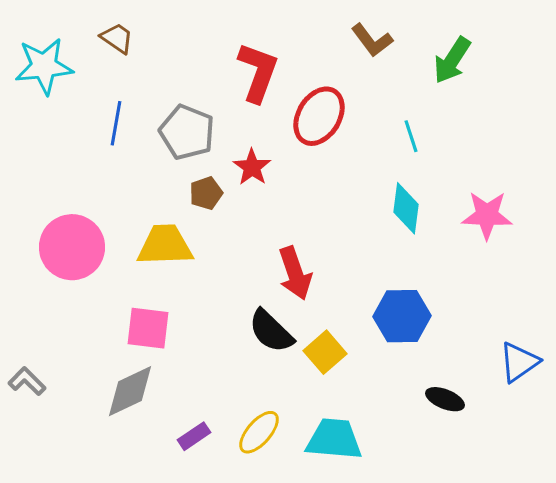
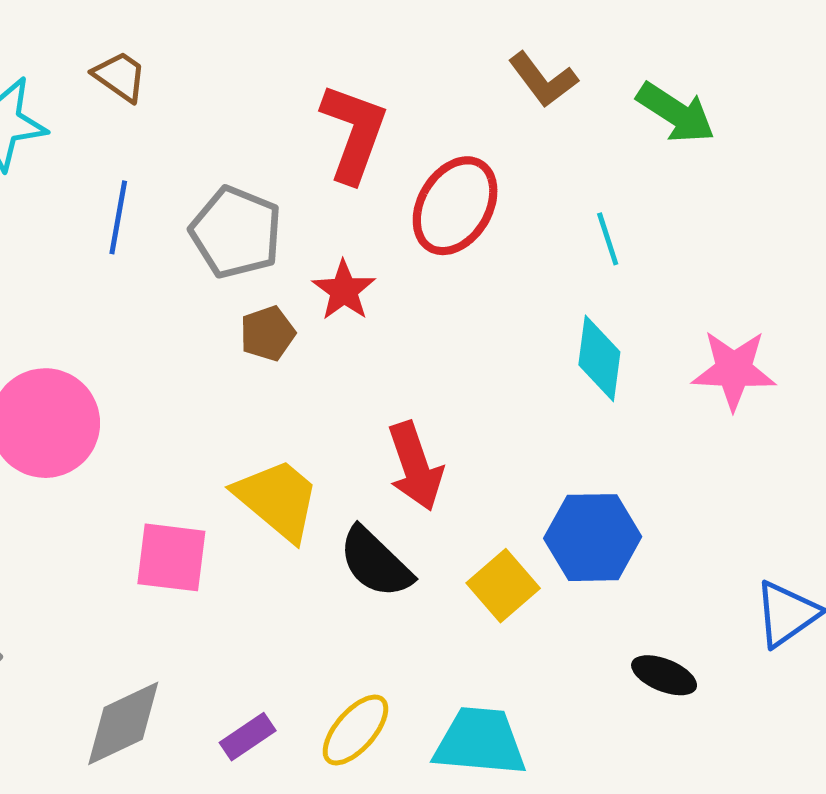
green arrow: (452, 60) -> (676, 113), turned -90
yellow trapezoid: (165, 245) -> (278, 499), moved, turned 42
yellow square: (325, 352) -> (503, 586), moved
gray diamond: (130, 391) -> (123, 723), moved

